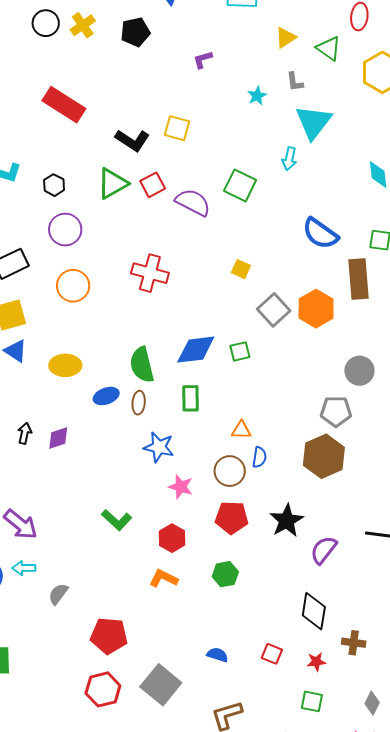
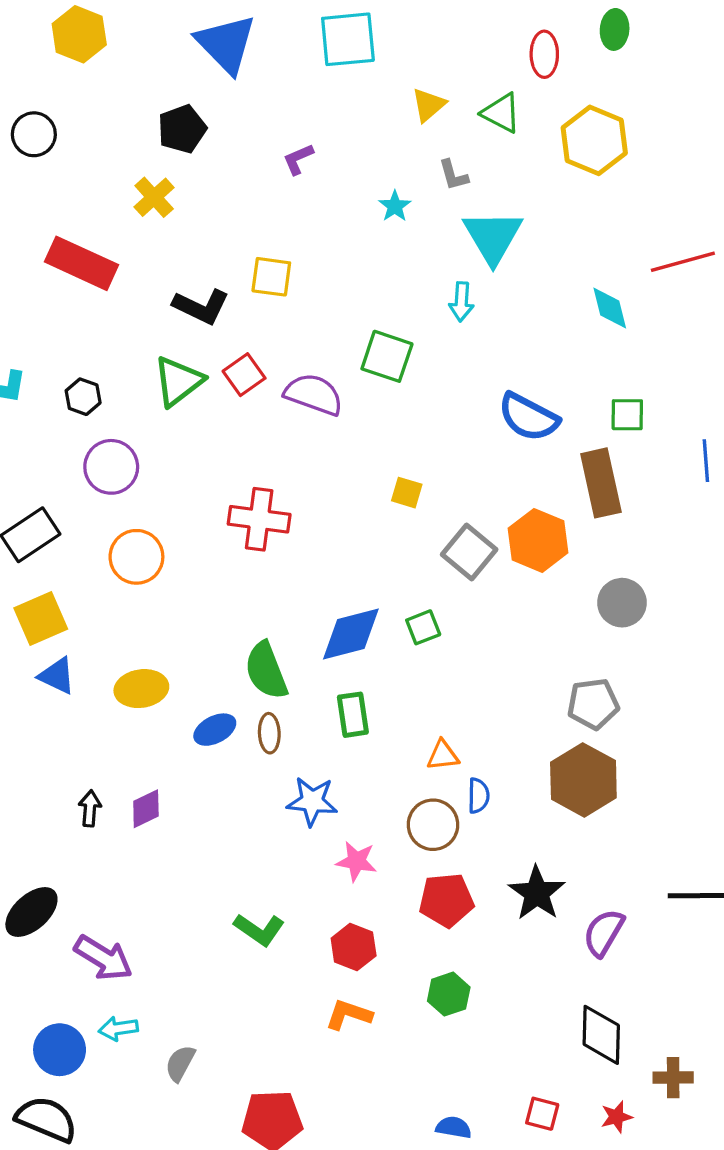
yellow cross: (83, 25) -> (154, 197), moved
gray circle: (359, 371) -> (622, 603), moved

